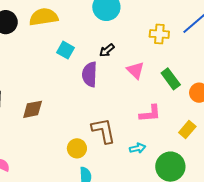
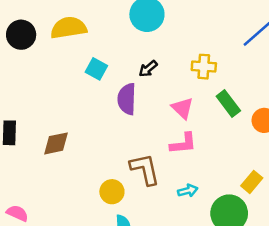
yellow cross: (159, 34) -> (204, 67), moved
pink triangle: (136, 70) -> (182, 108), moved
pink L-shape: (150, 113) -> (183, 144), moved
yellow rectangle: (187, 129) -> (252, 182), moved

